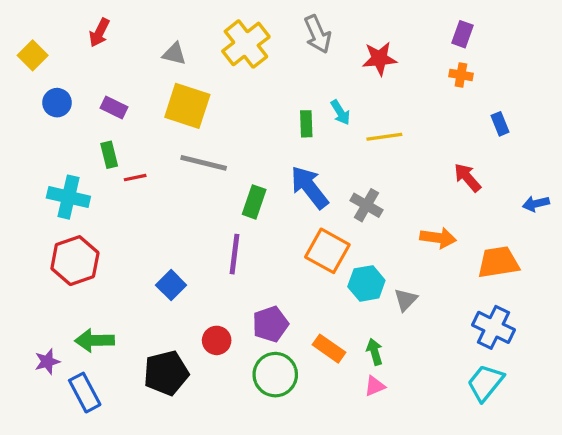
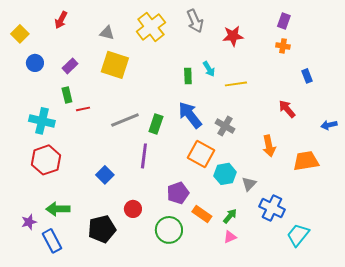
purple rectangle: (114, 107) -> (70, 66), turned -70
gray line: (204, 163) -> (125, 120), moved, turned -36
orange arrow: (438, 238) -> (269, 146), turned 70
purple pentagon: (270, 324) -> (178, 193), moved
blue cross: (493, 327) -> (272, 208), moved
green arrow: (375, 352) -> (230, 216), turned 56

